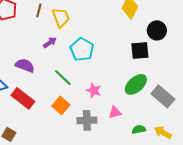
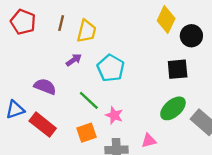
yellow trapezoid: (61, 17) -> (86, 31), turned 35
black circle: (157, 30) -> (191, 36), moved
pink star: (94, 90) -> (114, 115), moved
orange square: (61, 105) -> (86, 133), turned 30

